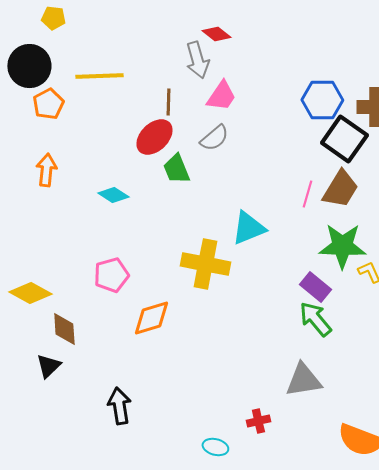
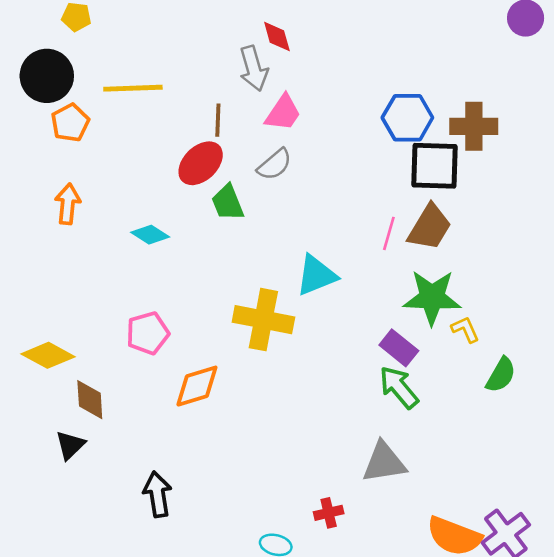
red diamond: (216, 34) -> (277, 37), turned 36
black square: (344, 139) -> (434, 166), turned -33

